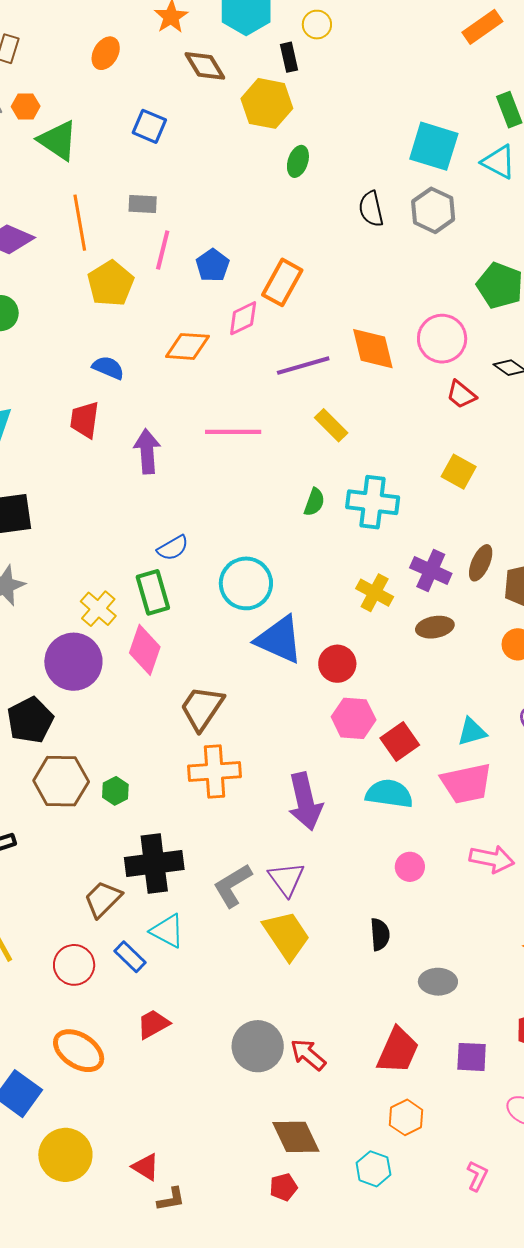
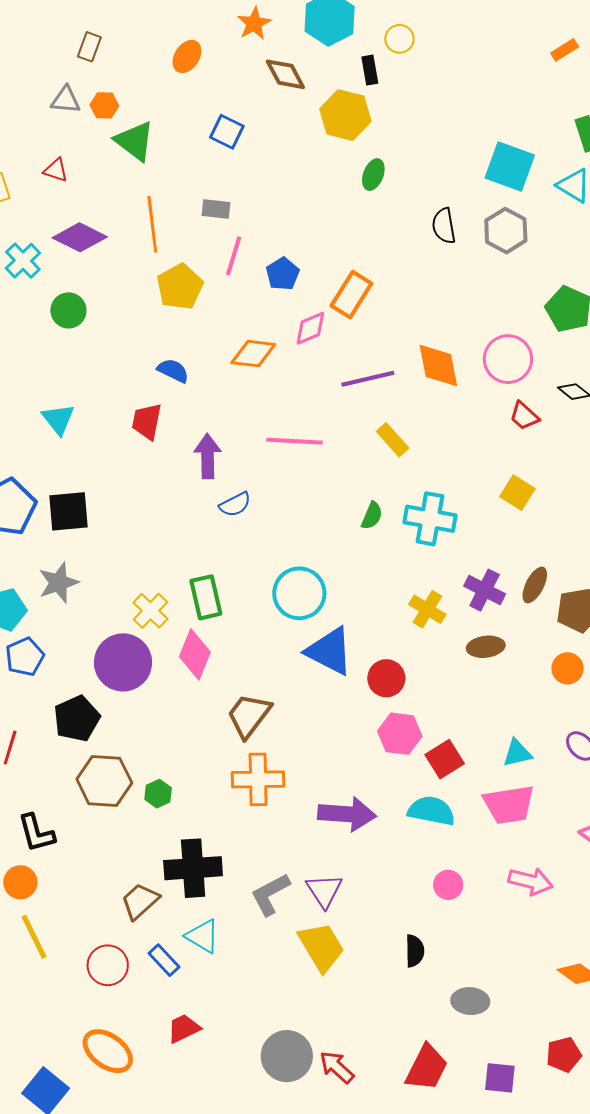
orange rectangle: (482, 27) -> (565, 50), size x0.7
blue semicircle: (173, 548) -> (235, 505), moved
purple arrow: (305, 801) -> (347, 814), turned -76

